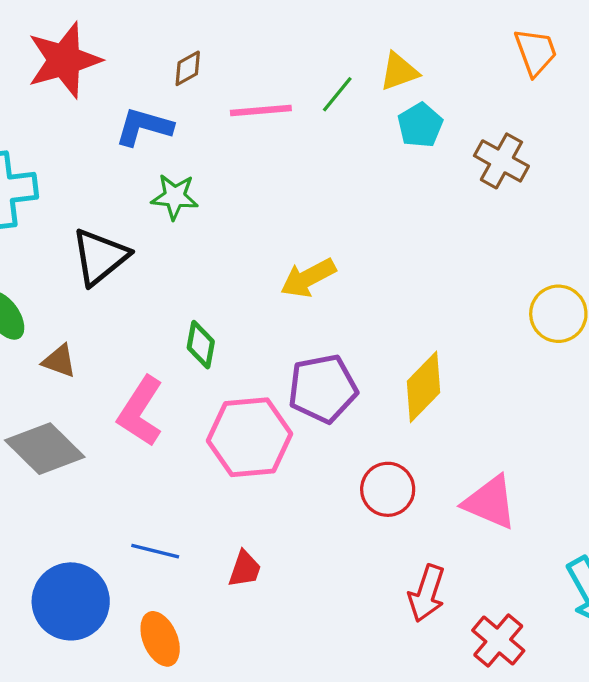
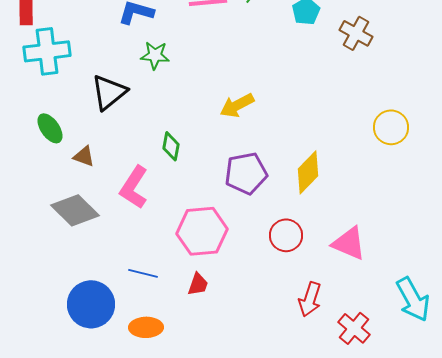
pink hexagon: (250, 437) -> (202, 231), moved
orange ellipse: (160, 639) -> (146, 327), turned -68

